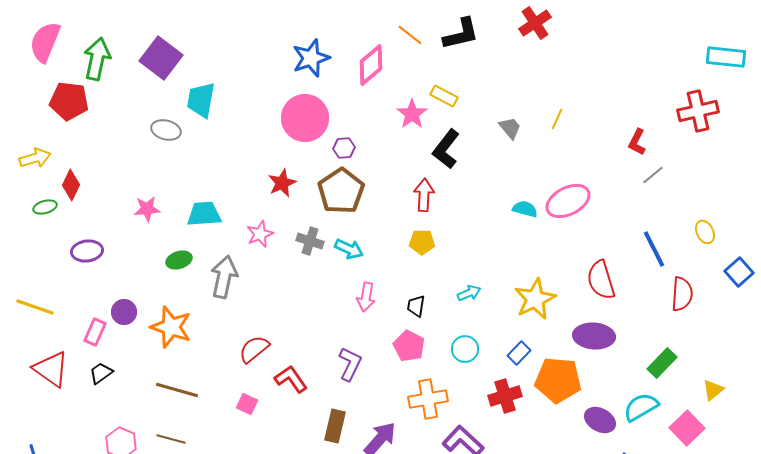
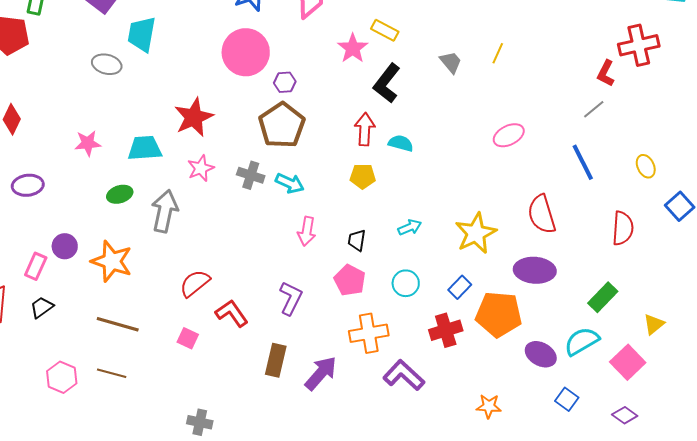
red L-shape: (637, 142) -> (606, 73), moved
red star: (282, 183) -> (194, 117), moved, size x1.4
pink ellipse: (568, 201) -> (509, 135), size x0.7
cyan semicircle: (525, 209) -> (401, 143), moved
blue line: (654, 249) -> (583, 162), moved

